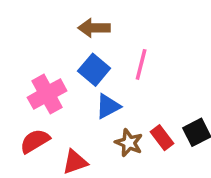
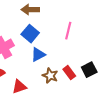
pink line: (141, 64) -> (68, 31), moved

